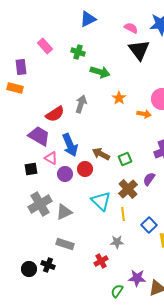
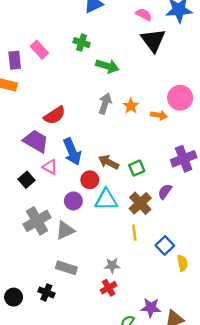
pink rectangle: (45, 46) -> (39, 50), moved
orange star: (119, 98) -> (131, 106), moved
gray arrow: (81, 104) -> (105, 104), moved
black square: (31, 169) -> (26, 180), turned -32
purple circle: (65, 174) -> (73, 201), moved
cyan triangle: (101, 201) -> (106, 200), moved, turned -45
gray star: (117, 242) -> (112, 265), moved
black circle: (29, 269) -> (14, 297), moved

